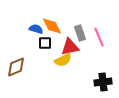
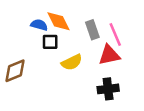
red triangle: (70, 47) -> (109, 55), moved
black cross: (103, 82) -> (108, 89), moved

